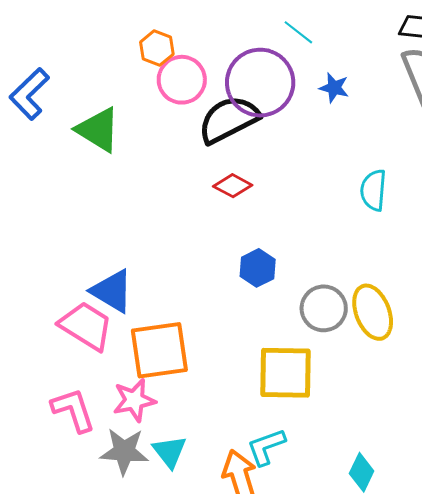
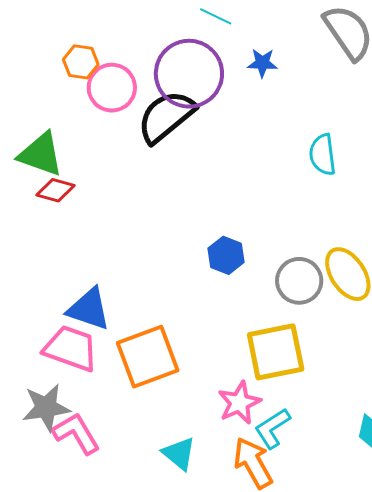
red diamond: (233, 186) -> (56, 190), moved
pink star: (134, 400) -> (239, 403), moved
gray star: (124, 451) -> (46, 408), moved

